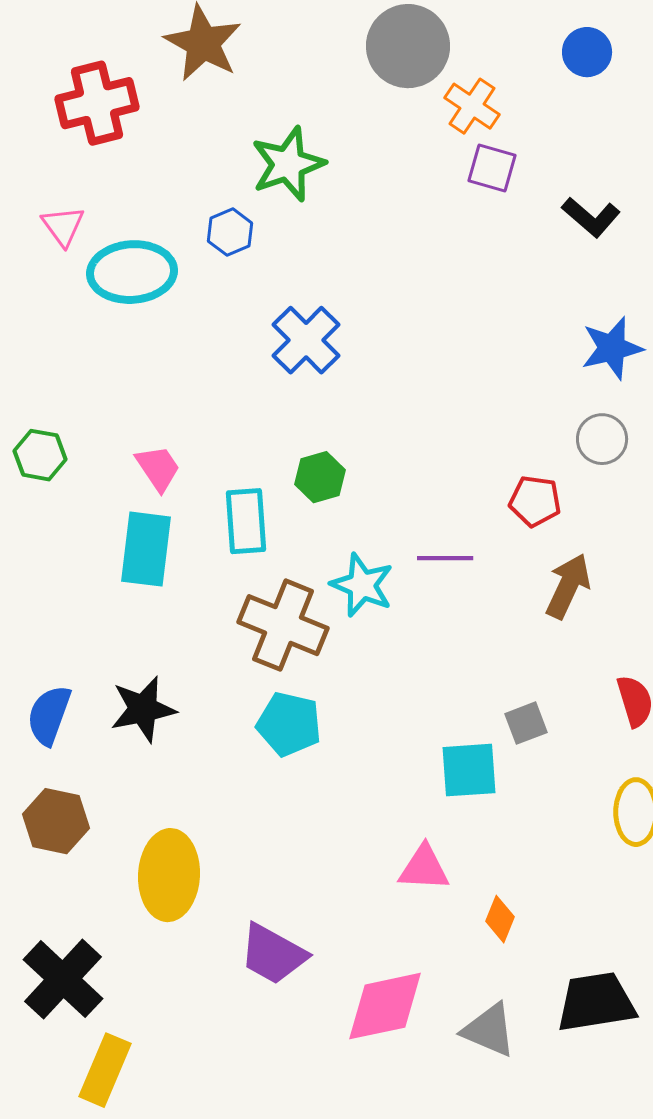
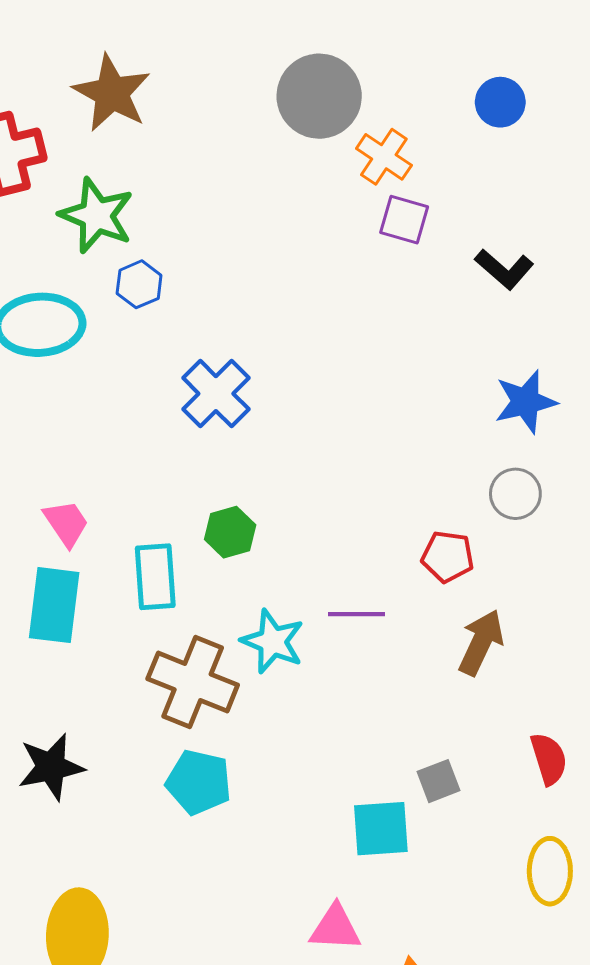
green star: (288, 164) -> (97, 216), moved, turned -30

